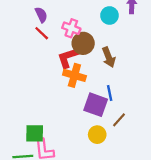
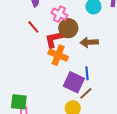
red line: (42, 33) -> (33, 27), moved
brown arrow: (109, 57) -> (89, 42), turned 102
brown line: (119, 120) -> (86, 93), moved

